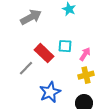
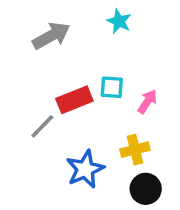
red rectangle: (44, 53) -> (74, 100), turned -66
yellow cross: (86, 75) -> (135, 150), moved

